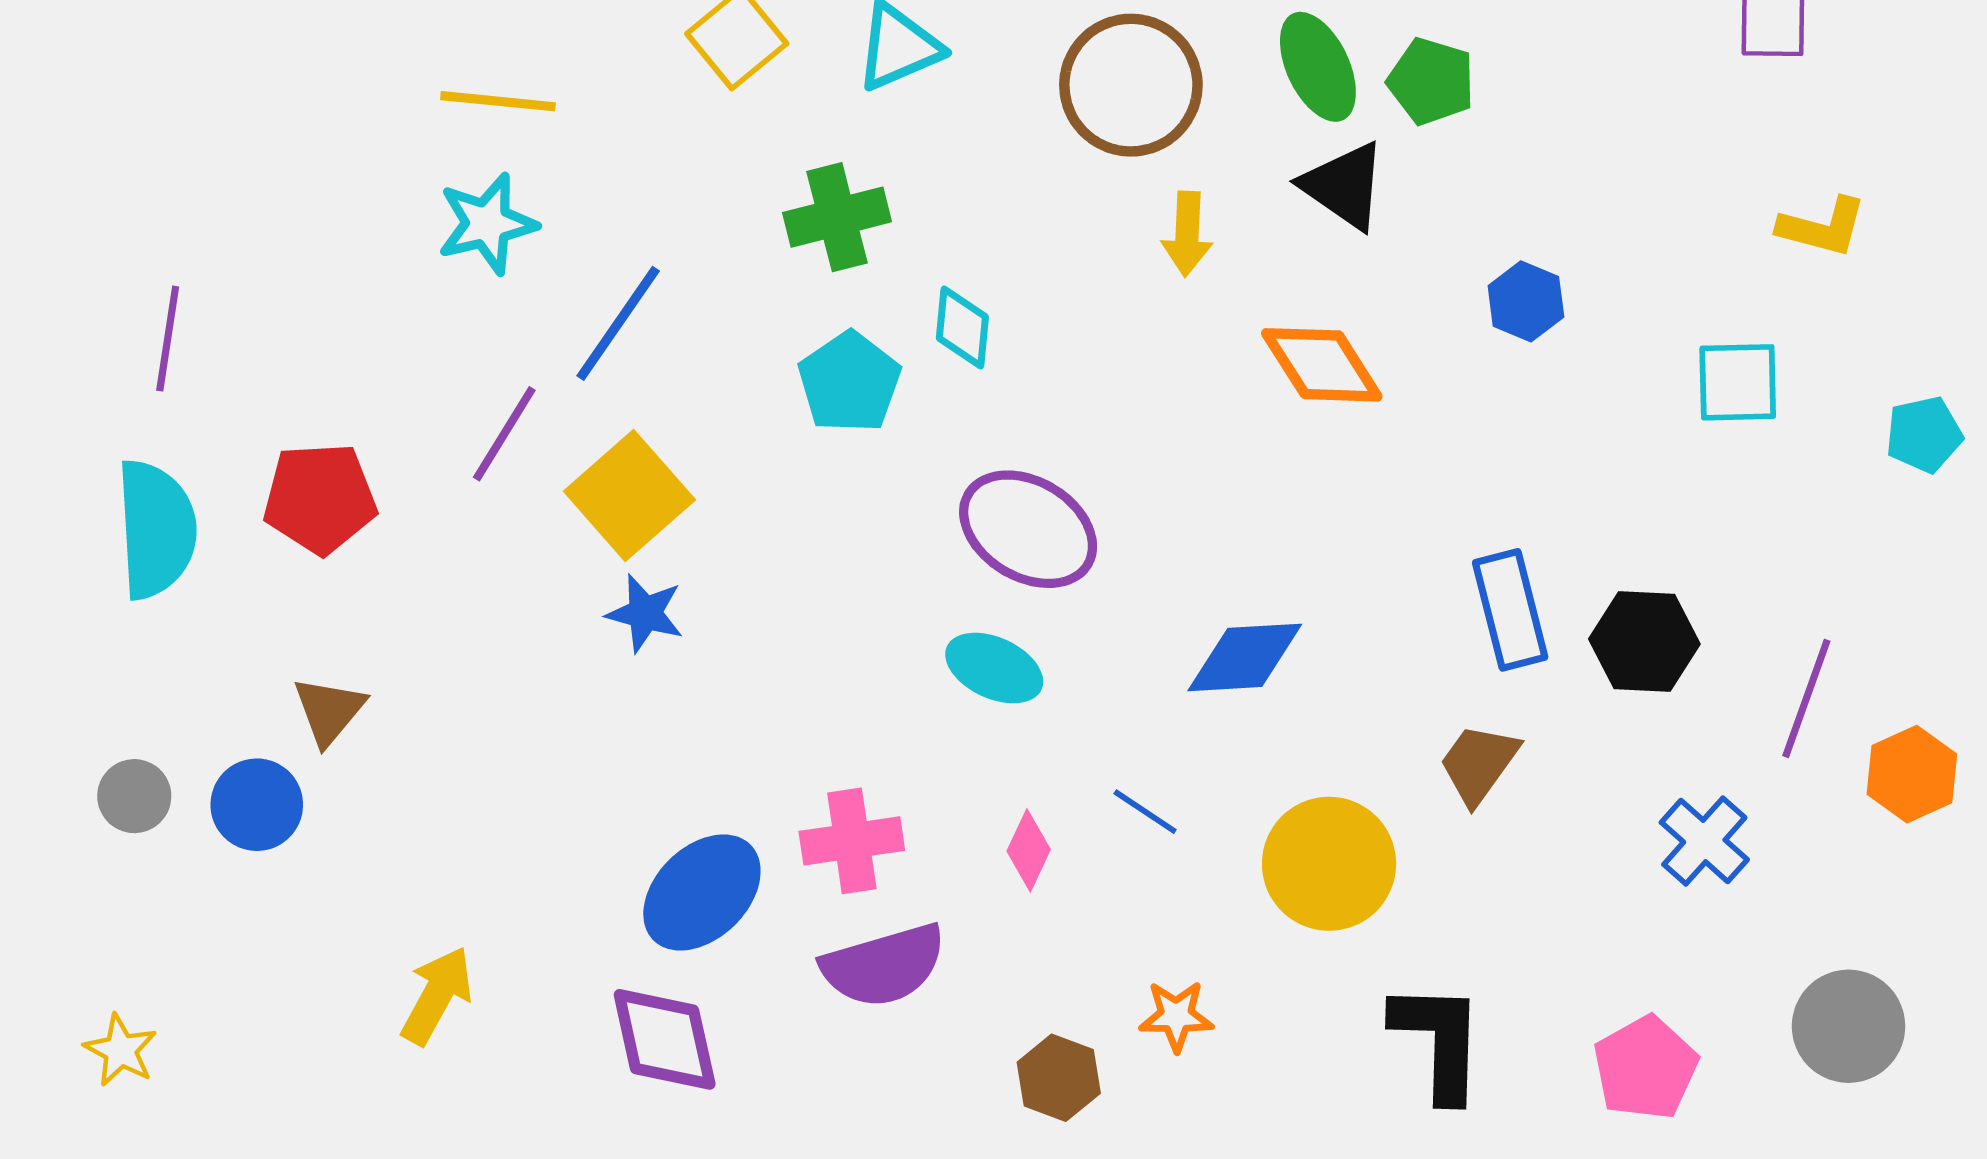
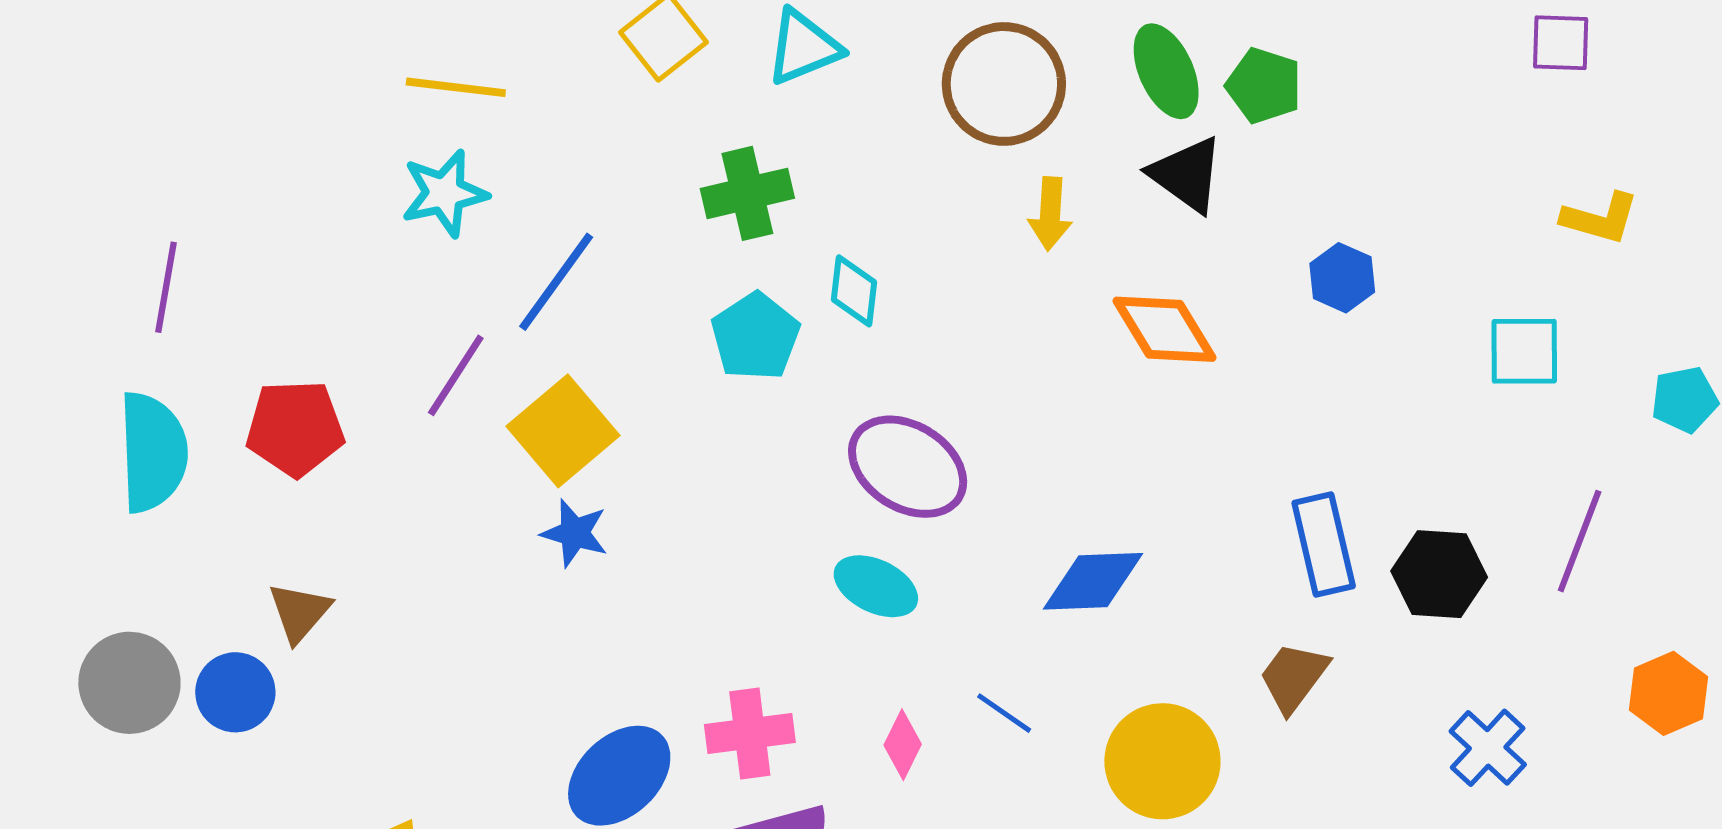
purple line: (1806, 698) -> (1580, 541), moved
gray circle: (134, 796) -> (129, 683), size x1.6

